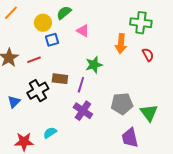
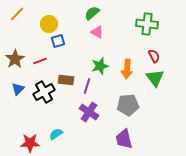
green semicircle: (64, 13) -> (92, 13), moved
pink triangle: (83, 31) -> (97, 32), moved
orange arrow: (121, 44) -> (127, 69), moved
blue triangle: (14, 102) -> (18, 89), moved
green triangle: (149, 113) -> (155, 78), moved
purple trapezoid: (130, 138) -> (124, 139), moved

